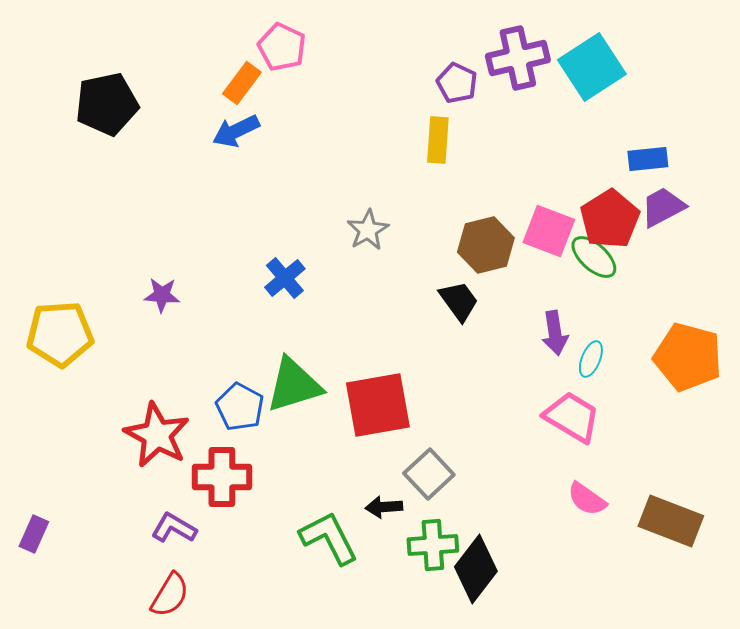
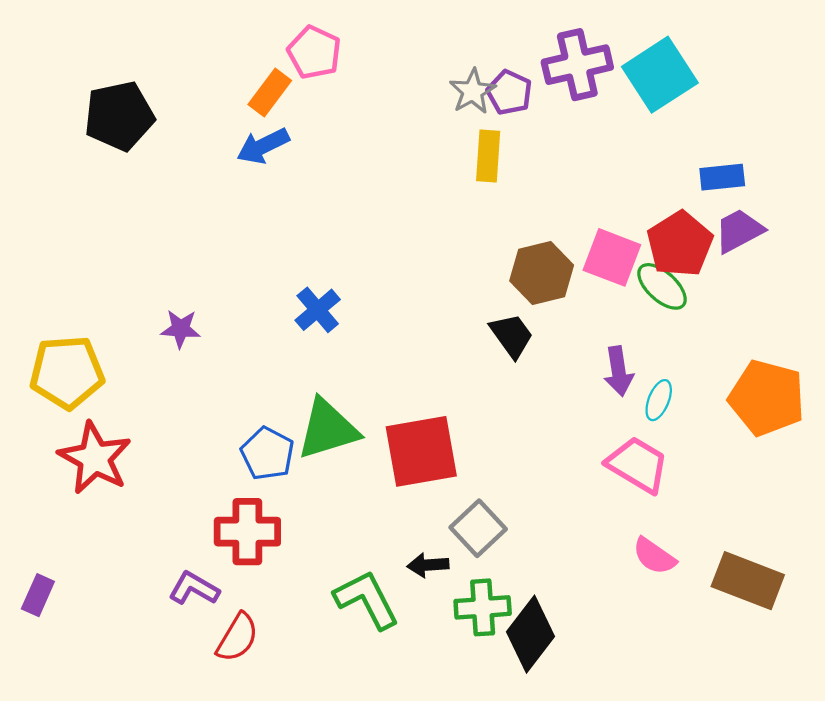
gray star: (368, 230) -> (473, 91), moved
red star: (157, 435) -> (95, 458), moved
red semicircle: (170, 595) -> (237, 637), moved

